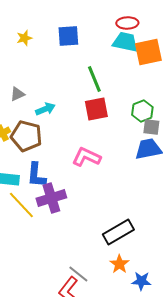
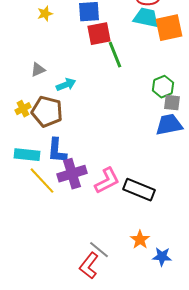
red square: (96, 109) -> (99, 34), moved
pink L-shape: (86, 157) -> (107, 181), moved, turned 128
black rectangle: (118, 232) -> (139, 190), moved, turned 52

